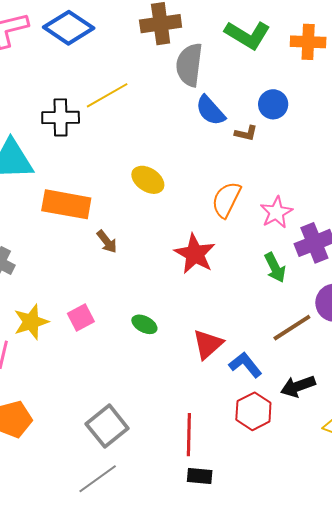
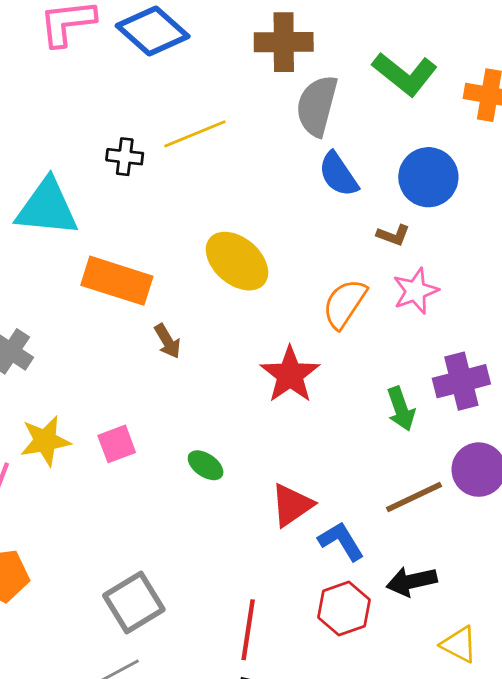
blue circle: (273, 104) -> (428, 177), size x1.4
black cross: (61, 117) -> (125, 157), size x0.7
brown L-shape: (246, 133) -> (393, 235), moved
yellow ellipse: (148, 180) -> (237, 261), size x1.4
pink star: (276, 212) -> (416, 291), moved

